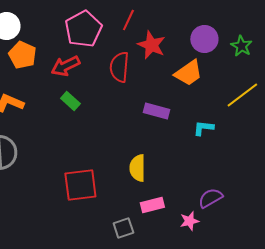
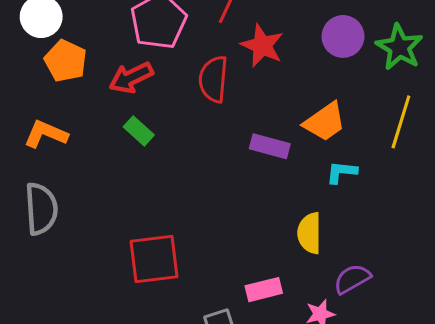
green star: (241, 46) -> (399, 47), size x1.4
orange trapezoid: (188, 73) -> (325, 122), moved
yellow line: (242, 95) -> (401, 122), turned -36
yellow semicircle: (137, 168) -> (309, 233), moved

